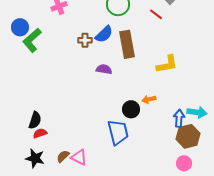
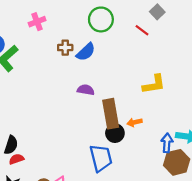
brown cross: (85, 40) -> (65, 48), moved
brown rectangle: (127, 44) -> (111, 114), moved

